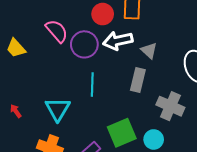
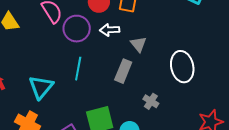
white arrow: (118, 41) -> (110, 30), size x0.7
gray cross: (170, 106) -> (151, 101), size x0.6

